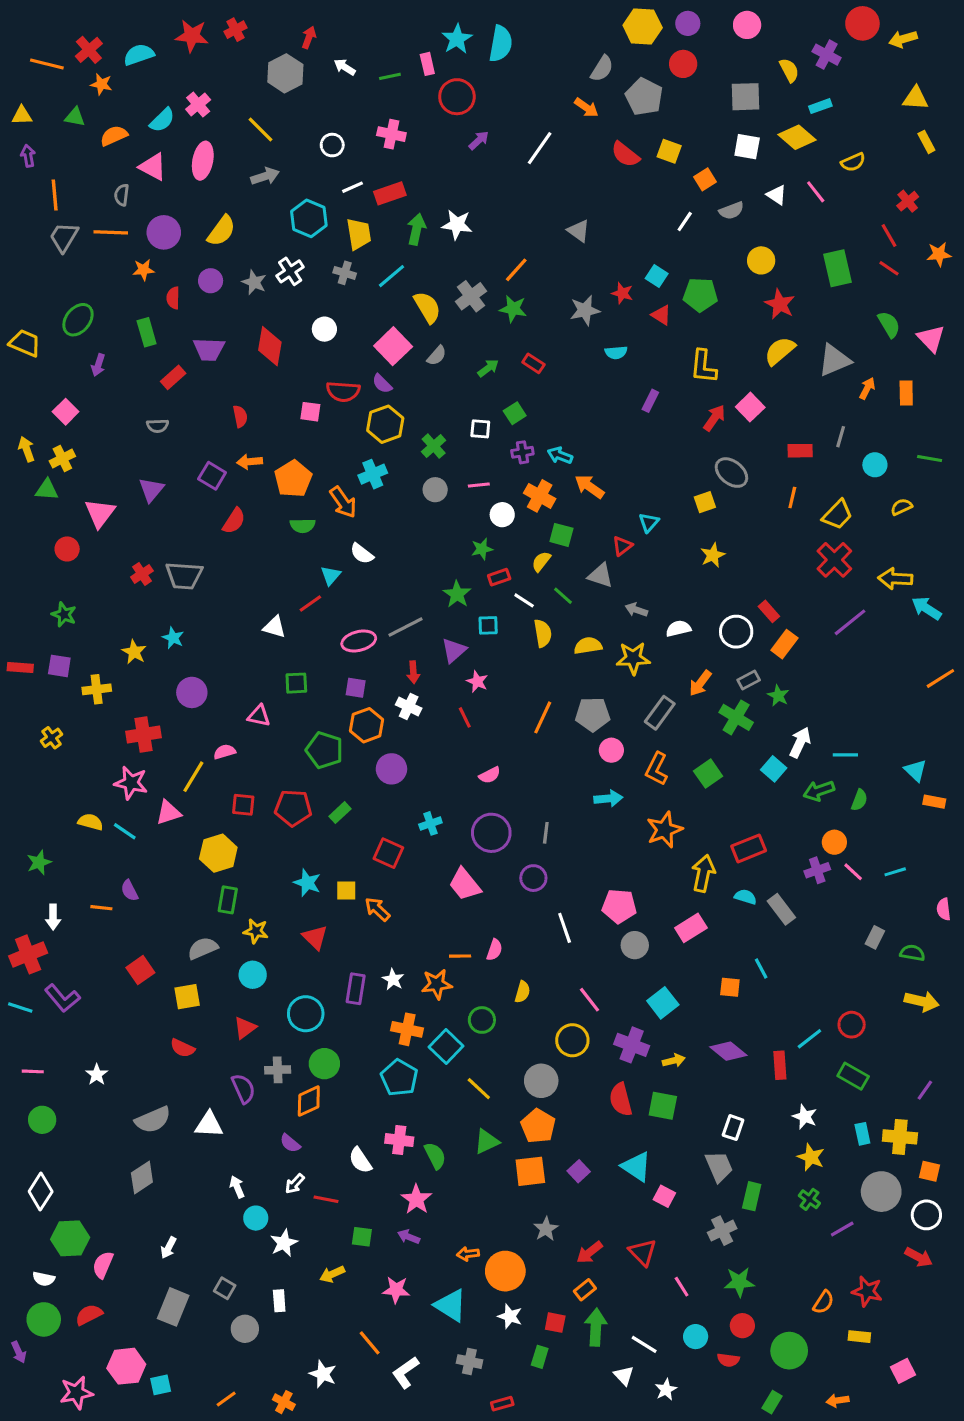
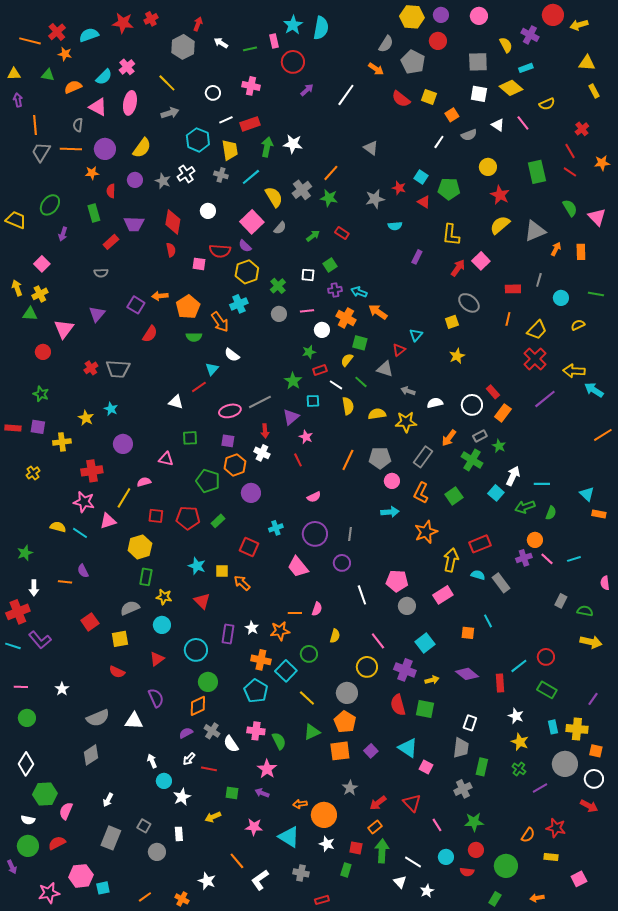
red semicircle: (240, 416) -> (171, 250), moved
gray cross: (278, 1070) -> (212, 731), moved, turned 35
purple semicircle: (290, 1143) -> (186, 733), turned 112
gray trapezoid: (719, 1167) -> (461, 748), turned 30

